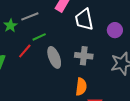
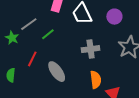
green line: (39, 37) -> (48, 34), moved
gray ellipse: (54, 57) -> (57, 72), moved

